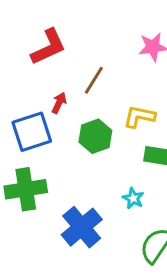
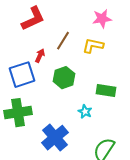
yellow L-shape: (139, 117) -> (93, 46), moved
cyan star: (133, 198) -> (85, 112), moved

